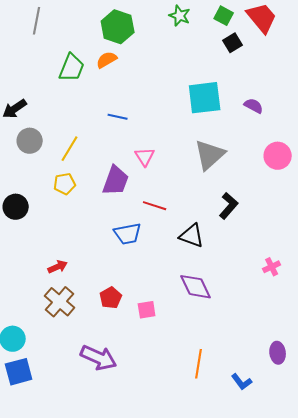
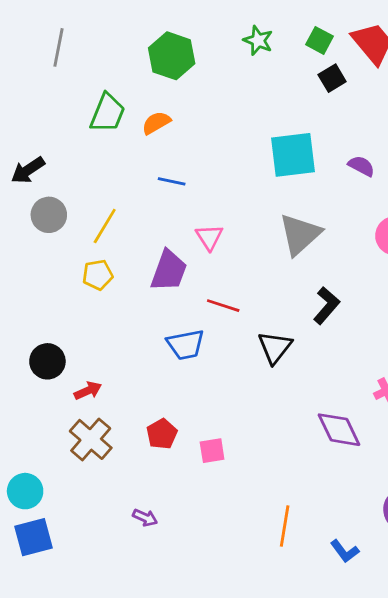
orange semicircle: (107, 60) -> (156, 123), moved
black circle: (16, 207) -> (47, 361), moved
black triangle: (192, 236) -> (275, 347), turned 48
purple diamond: (196, 287) -> (339, 430), moved
purple arrow: (99, 358) -> (145, 518), size x0.5

